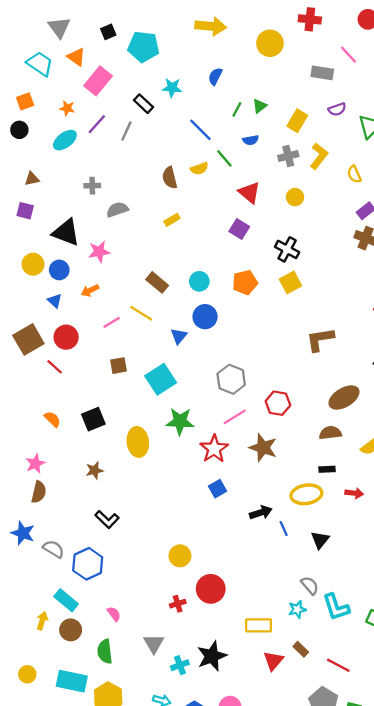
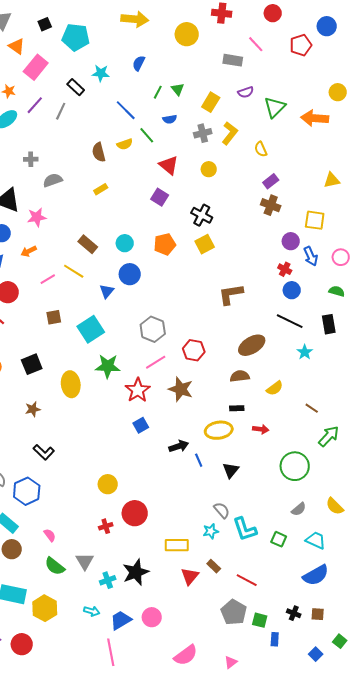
green triangle: (260, 106) -> (178, 89), turned -32
green semicircle: (105, 652) -> (55, 566), moved, turned -45

